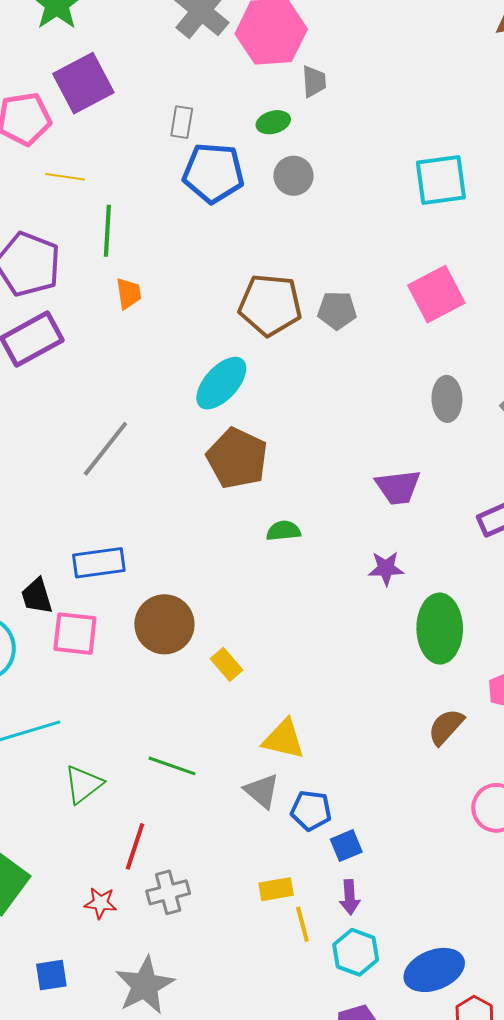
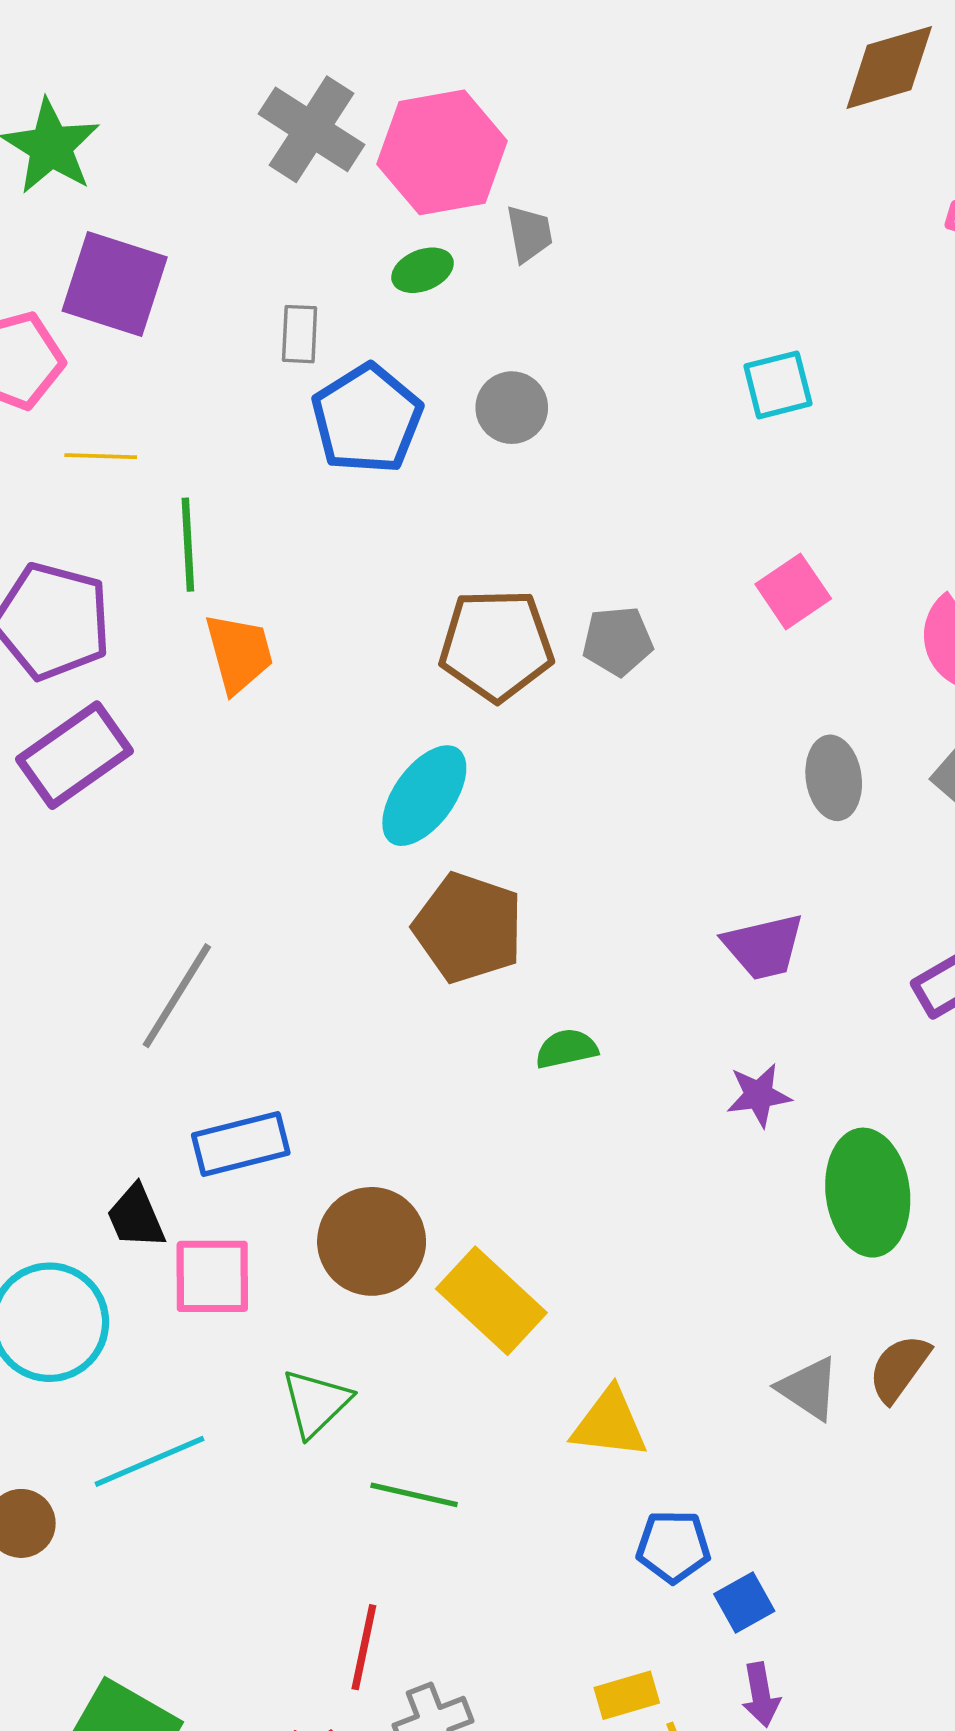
purple square: (83, 83) -> (115, 284), turned -38
green ellipse: (273, 122) -> (423, 270), moved
blue pentagon: (213, 173) -> (367, 419), turned -30
cyan square: (441, 180) -> (778, 385), size x0.7
orange trapezoid: (129, 293) -> (239, 653), size x1.4
pink square: (436, 294) -> (793, 591), size x0.7
gray line: (105, 449) -> (177, 996), moved
yellow rectangle: (226, 664) -> (491, 1301), size x1.8
green triangle: (83, 784) -> (316, 1403), moved
gray triangle: (262, 791) -> (809, 1388), moved

